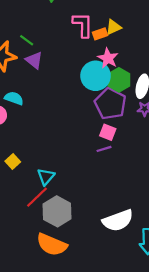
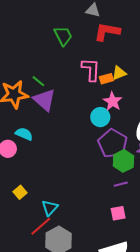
purple triangle: (34, 60) -> (44, 100), size x1.4
cyan circle: (96, 76) -> (100, 117), size x0.7
green hexagon: (119, 80) -> (124, 161), moved
pink square: (108, 132) -> (118, 213), moved, turned -35
purple line: (104, 149) -> (121, 184), moved

